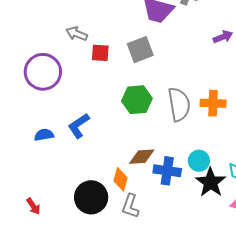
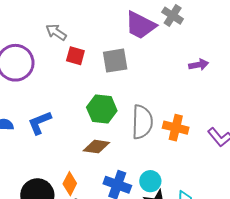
brown diamond: (142, 157) -> (96, 147), moved

